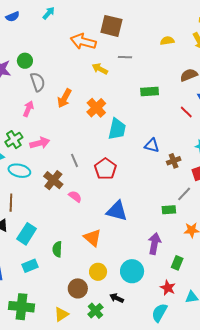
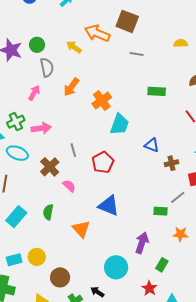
yellow arrow: (100, 69) -> (74, 47), moved
green semicircle: (57, 249) -> (48, 212), moved
cyan rectangle: (30, 266) -> (14, 260), moved
yellow circle: (98, 272) -> (37, 257), moved

